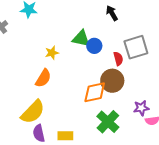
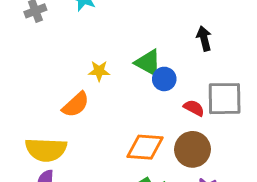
red semicircle: (118, 59) -> (194, 108), turned -64
brown circle: (112, 81) -> (193, 149), moved
yellow semicircle: (33, 112) -> (46, 150), turned 32

